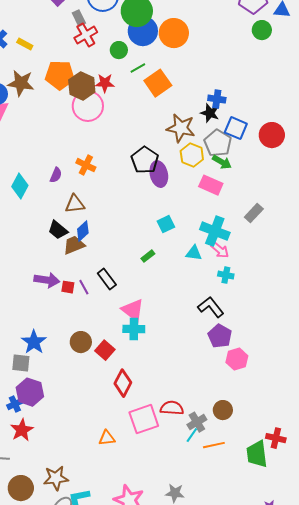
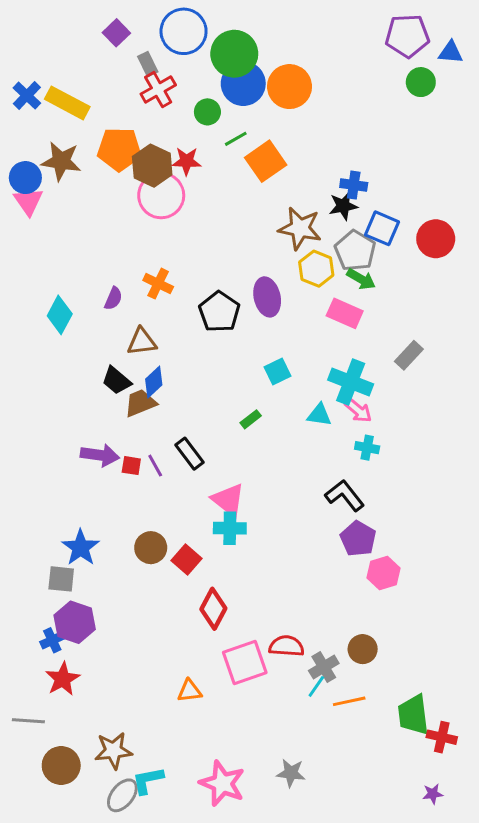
yellow rectangle: (25, 44) -> (67, 103), size x1.8
black star: (210, 113) -> (343, 206), turned -30
black pentagon: (145, 160) -> (219, 312), moved
red cross: (276, 438) -> (442, 737), moved

